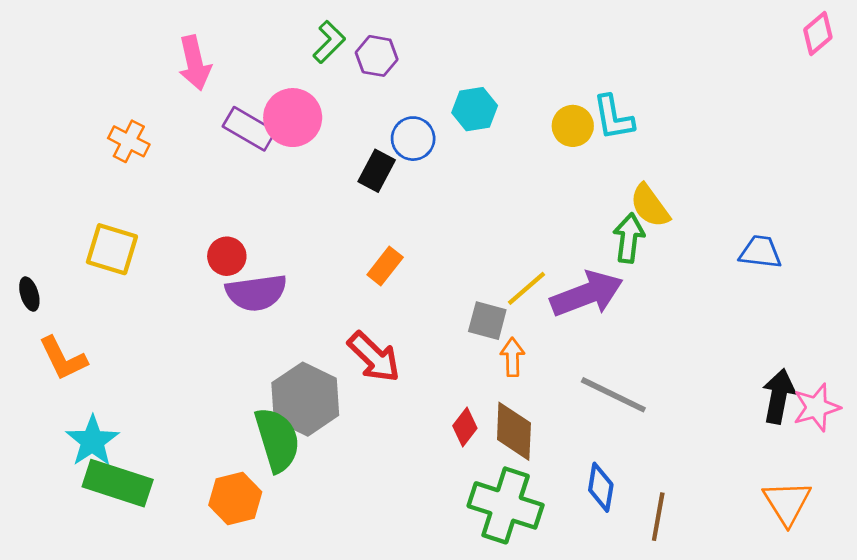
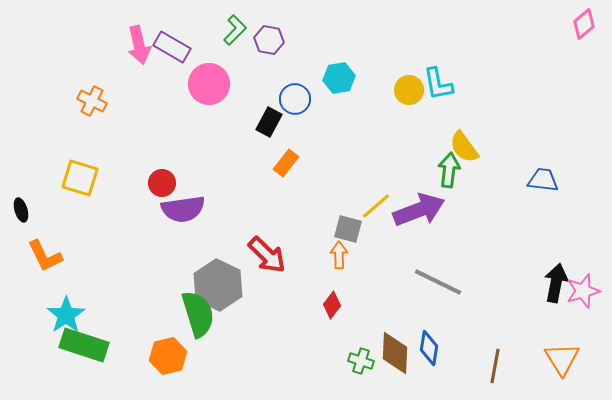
purple rectangle: (249, 129) -> (172, 47), moved
orange rectangle: (385, 266) -> (286, 163), moved
orange arrow: (513, 357) -> (339, 255), moved
brown diamond: (514, 431) -> (395, 353), moved
green cross: (506, 505) -> (361, 361), size x0.5
brown line: (658, 517) -> (495, 366), moved

